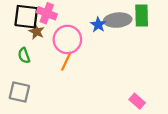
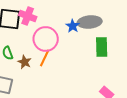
green rectangle: (142, 16) -> (102, 47), moved
brown star: (37, 31) -> (25, 62), moved

